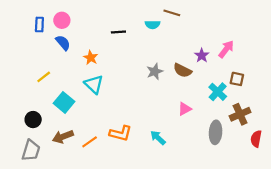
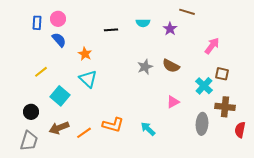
brown line: (172, 13) -> (187, 12), moved
purple star: (202, 55) -> (170, 29), moved
brown cross: (240, 114) -> (225, 107), turned 30

